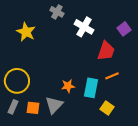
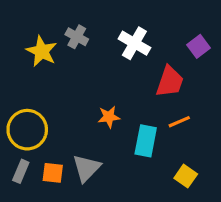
gray cross: (57, 12) -> (77, 37), moved
orange star: (68, 86) -> (109, 117), moved
yellow square: (107, 108) -> (186, 176), moved

